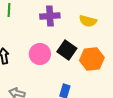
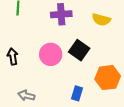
orange hexagon: (92, 59) -> (108, 78), moved

